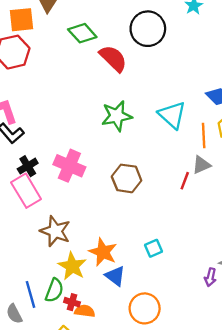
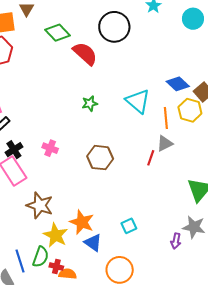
green star: (117, 116) -> (90, 103), size x0.6
pink cross: (69, 166) -> (50, 148), size x0.6
cyan square: (154, 248) -> (129, 226), moved

